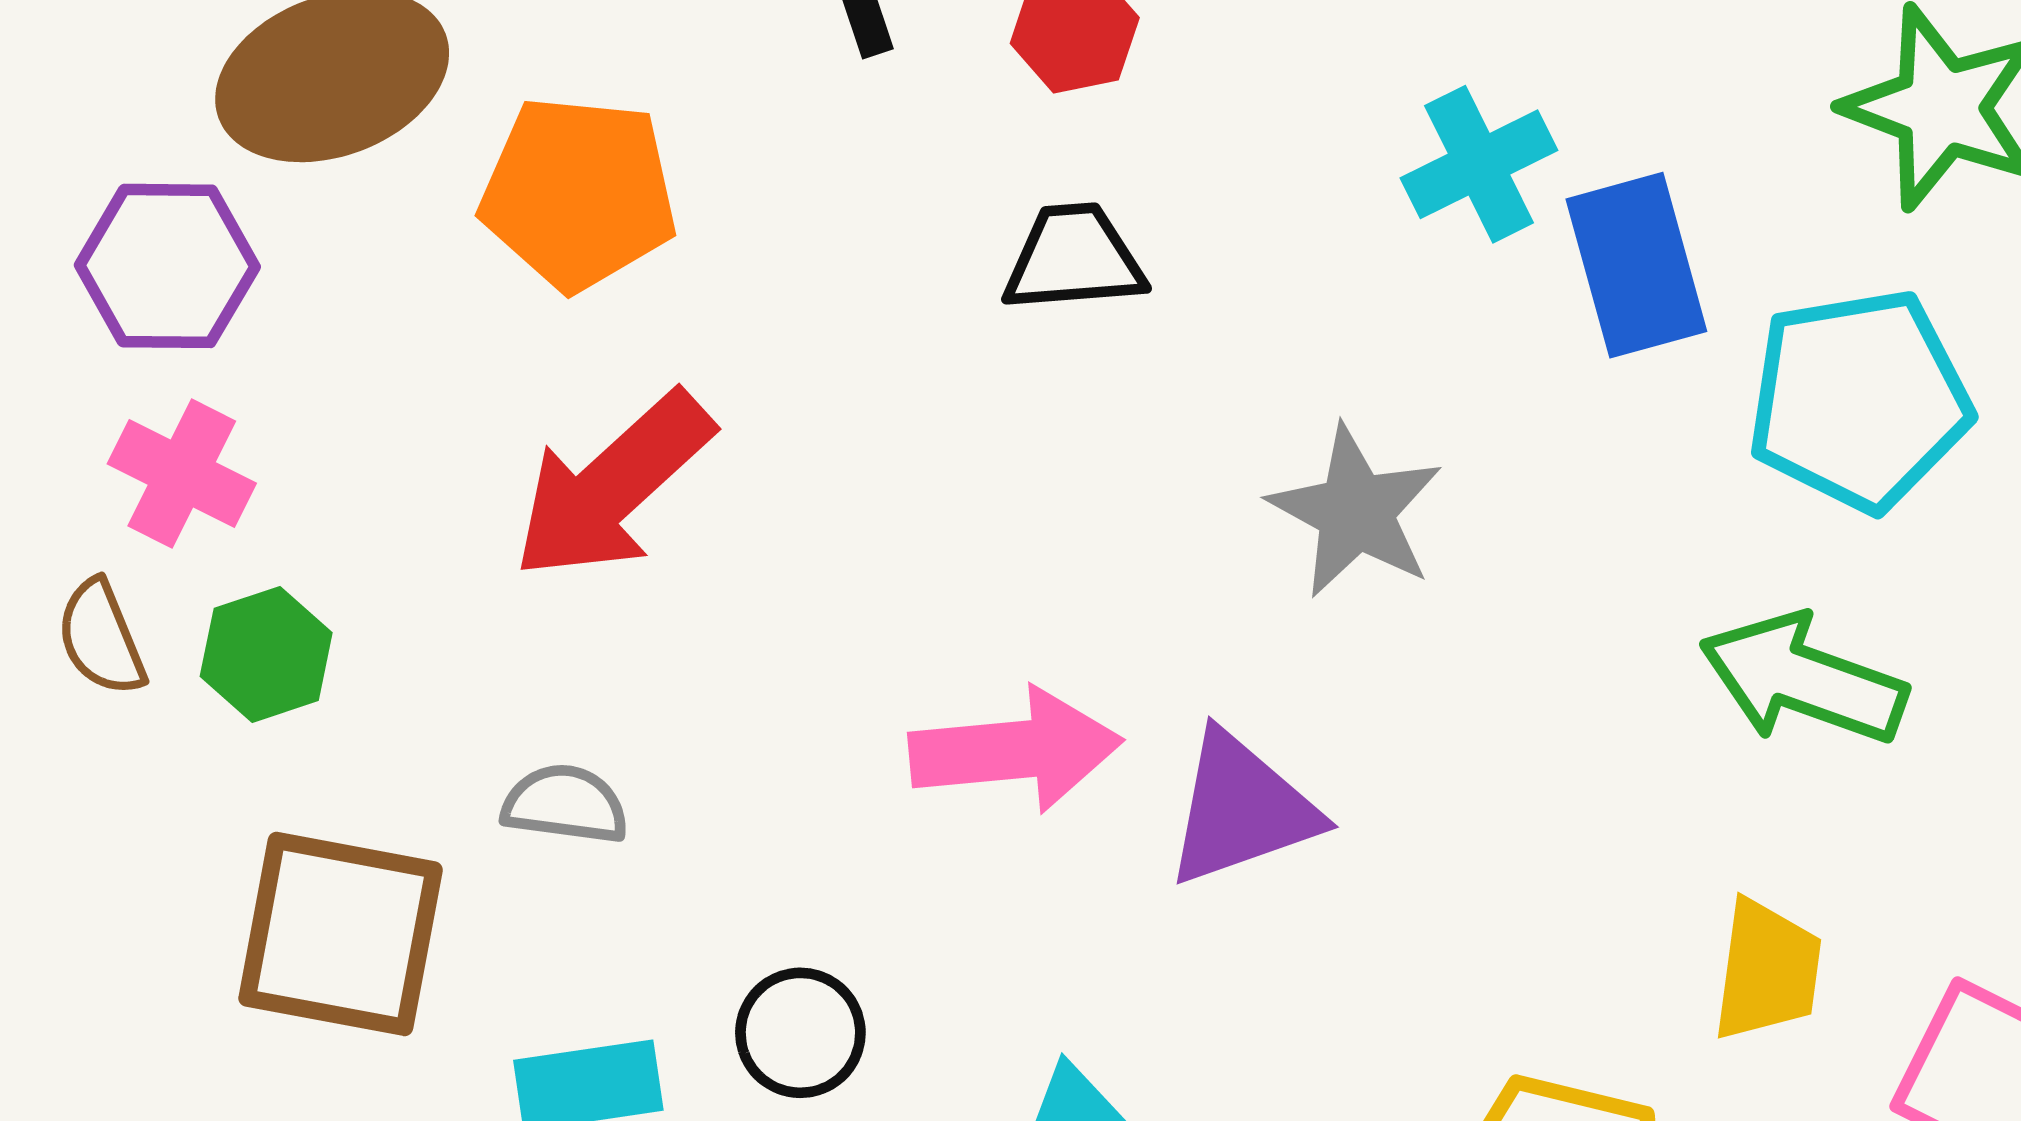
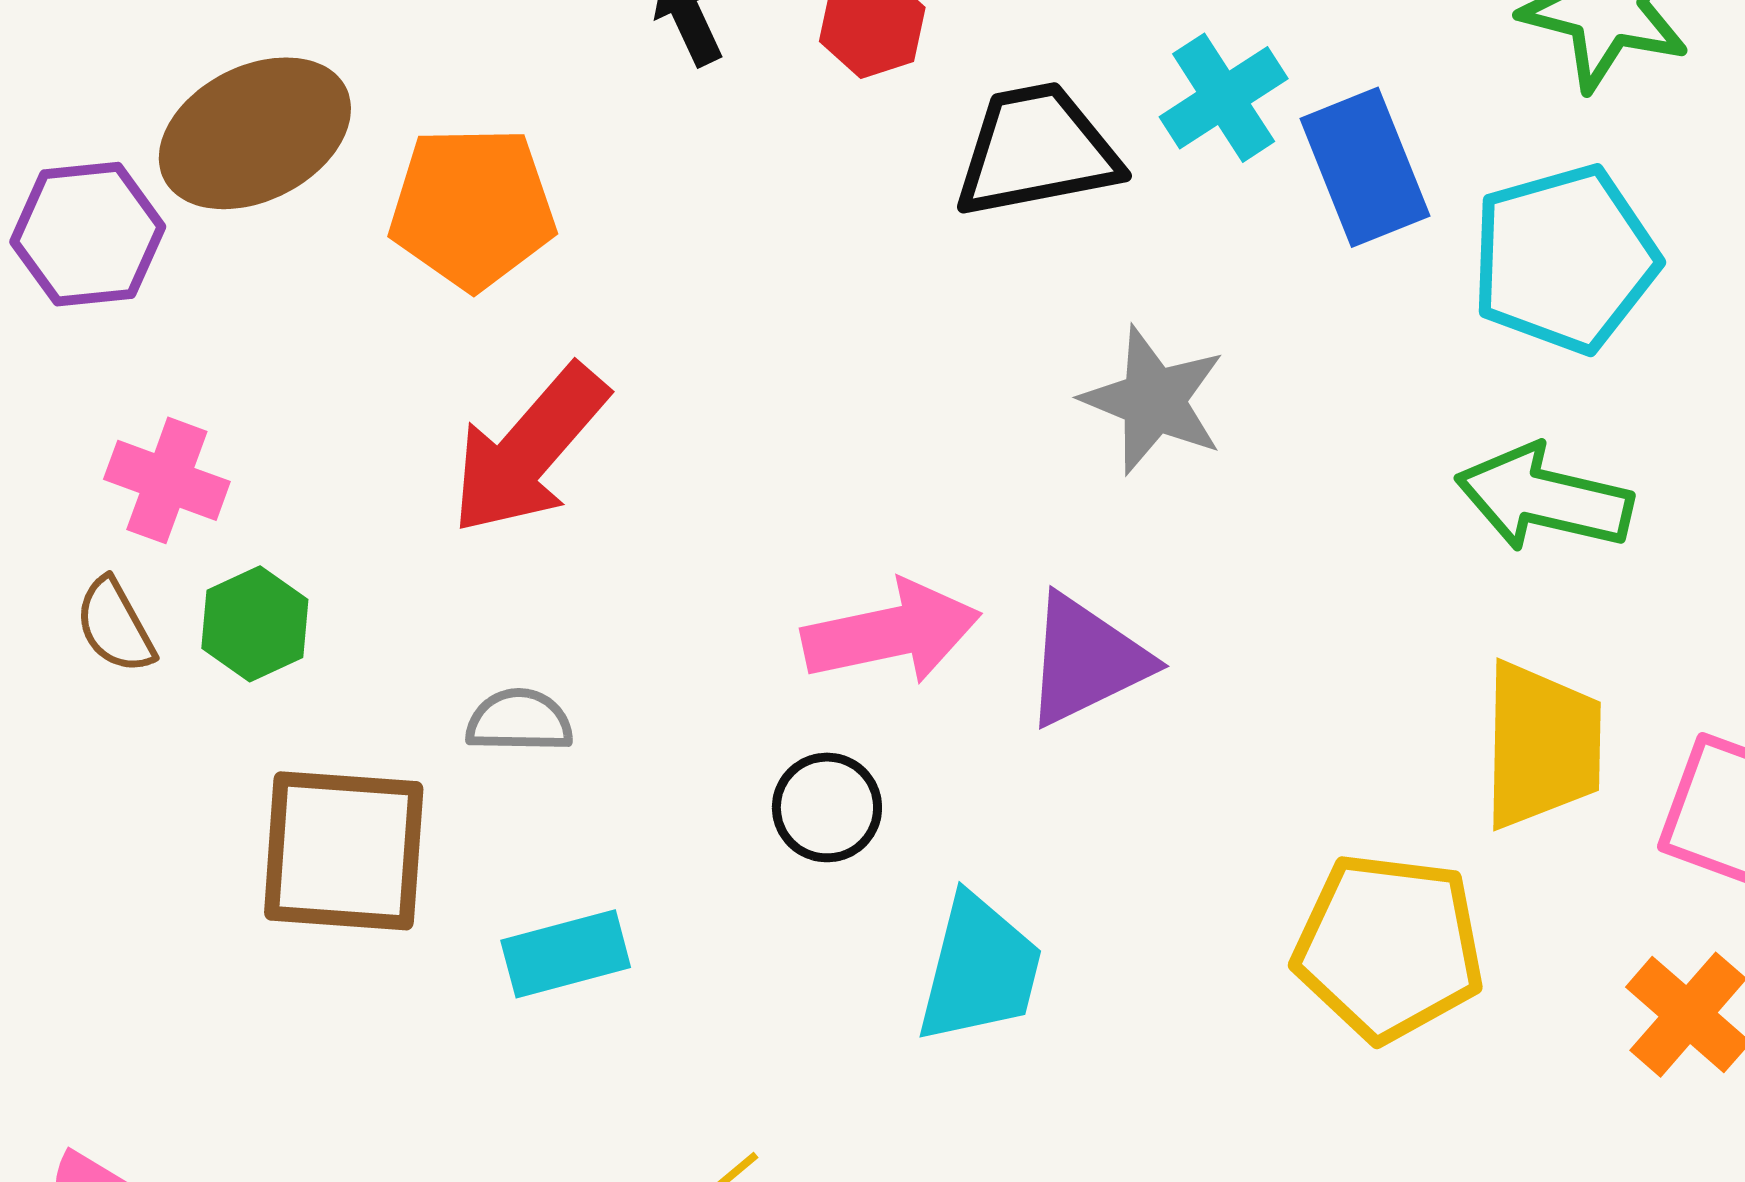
black trapezoid: (1074, 258) -> (1037, 151), moved, size x1.4
purple hexagon: (167, 266) -> (88, 234), moved
yellow trapezoid: (1767, 970) -> (1542, 745), size x1.4
black circle: (800, 1033) -> (827, 807), moved

